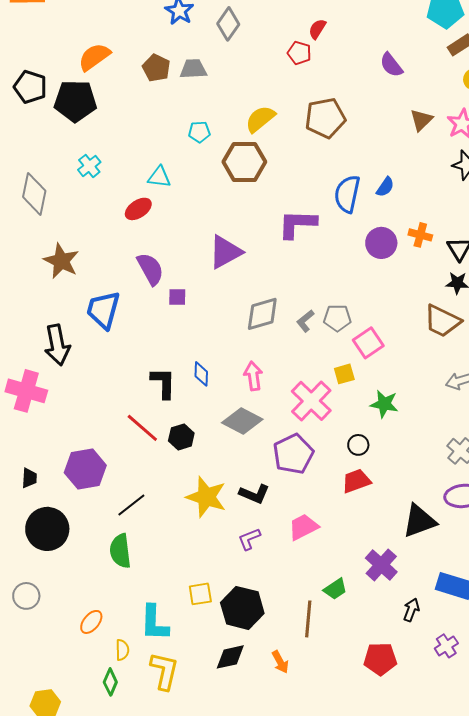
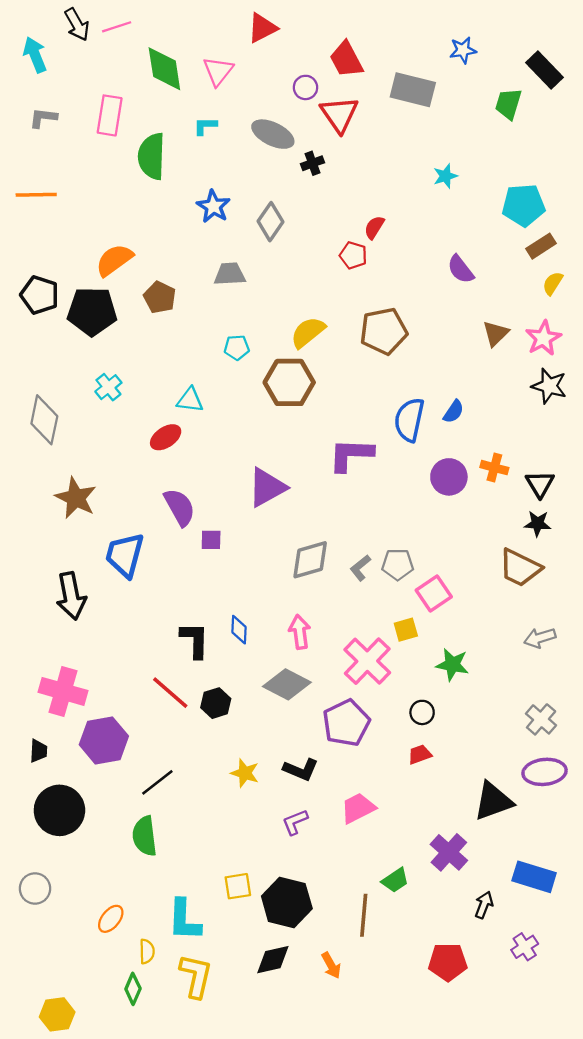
brown pentagon: (156, 68) -> (160, 297), moved
pink cross: (26, 391) -> (63, 691), moved
red trapezoid: (356, 481) -> (420, 754), size x0.7
yellow star: (206, 497) -> (245, 773), size x0.6

